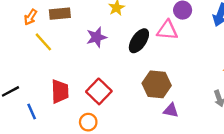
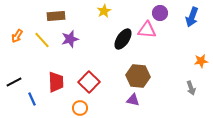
orange arrow: (30, 17) -> (17, 36), moved
purple star: (96, 37) -> (70, 39), moved
purple triangle: (171, 110) -> (133, 100), moved

